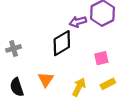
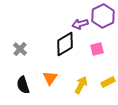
gray cross: (14, 48) -> (20, 49), turned -32
pink square: (101, 58) -> (97, 49), moved

